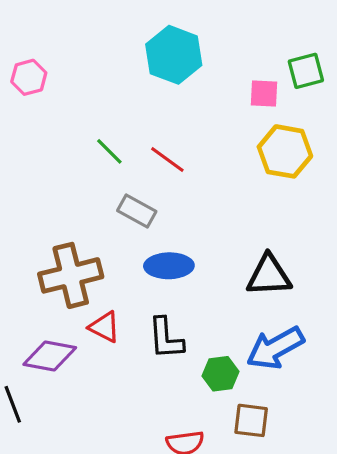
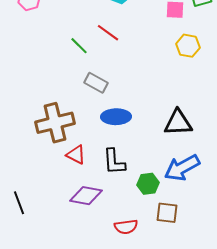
yellow hexagon: (285, 151) -> (188, 46), size x0.7
red line: (167, 159) -> (108, 33), moved
purple diamond: (50, 356) -> (86, 196), moved

